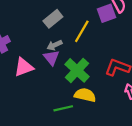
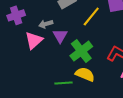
gray arrow: (55, 45) -> (46, 24), moved
pink triangle: (24, 67) -> (34, 40), turned -30

